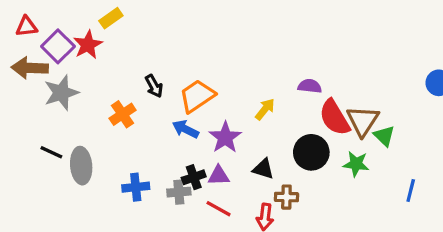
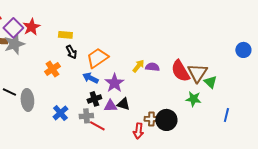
yellow rectangle: (111, 18) -> (65, 35), moved, turned 40
purple semicircle: (310, 86) -> (152, 67), moved
gray star: (61, 93) -> (14, 44), moved
black circle: (311, 152) -> (166, 120), moved
black triangle: (263, 169) -> (123, 104), moved
black cross: (194, 177) -> (94, 99), moved
blue cross: (136, 187) -> (60, 113), turned -35
red line: (219, 209) -> (97, 126), moved

